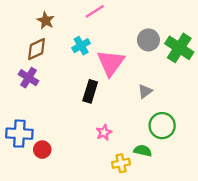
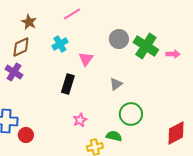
pink triangle: (111, 63) -> (86, 59), size x0.6

